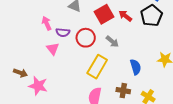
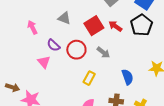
pink arrow: (47, 23) -> (32, 27), moved
purple semicircle: (63, 32) -> (53, 45), turned 40
yellow rectangle: (97, 67) -> (89, 78), size x0.6

